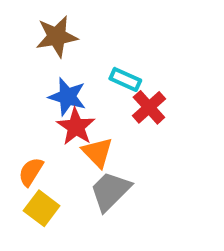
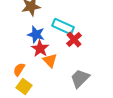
cyan rectangle: (125, 79) -> (63, 26), size x1.5
gray trapezoid: (110, 191) -> (80, 78), moved

